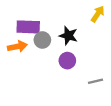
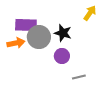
gray circle: (42, 40) -> (39, 37), size x1.5
gray line: (96, 81) -> (79, 77), moved

